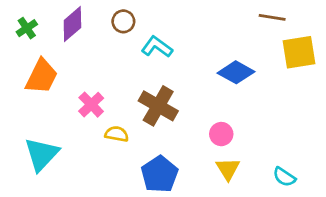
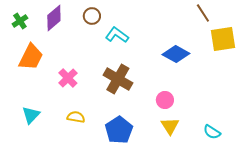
brown line: (272, 17) -> (203, 13), turned 48
yellow semicircle: (117, 134) -> (76, 117), moved
cyan triangle: (42, 154) -> (31, 115), size x0.7

